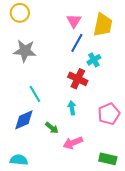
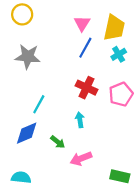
cyan cross: (94, 60) -> (119, 54), moved
cyan line: (35, 94) -> (39, 104), turned 60
pink pentagon: (109, 114) -> (121, 94), moved

